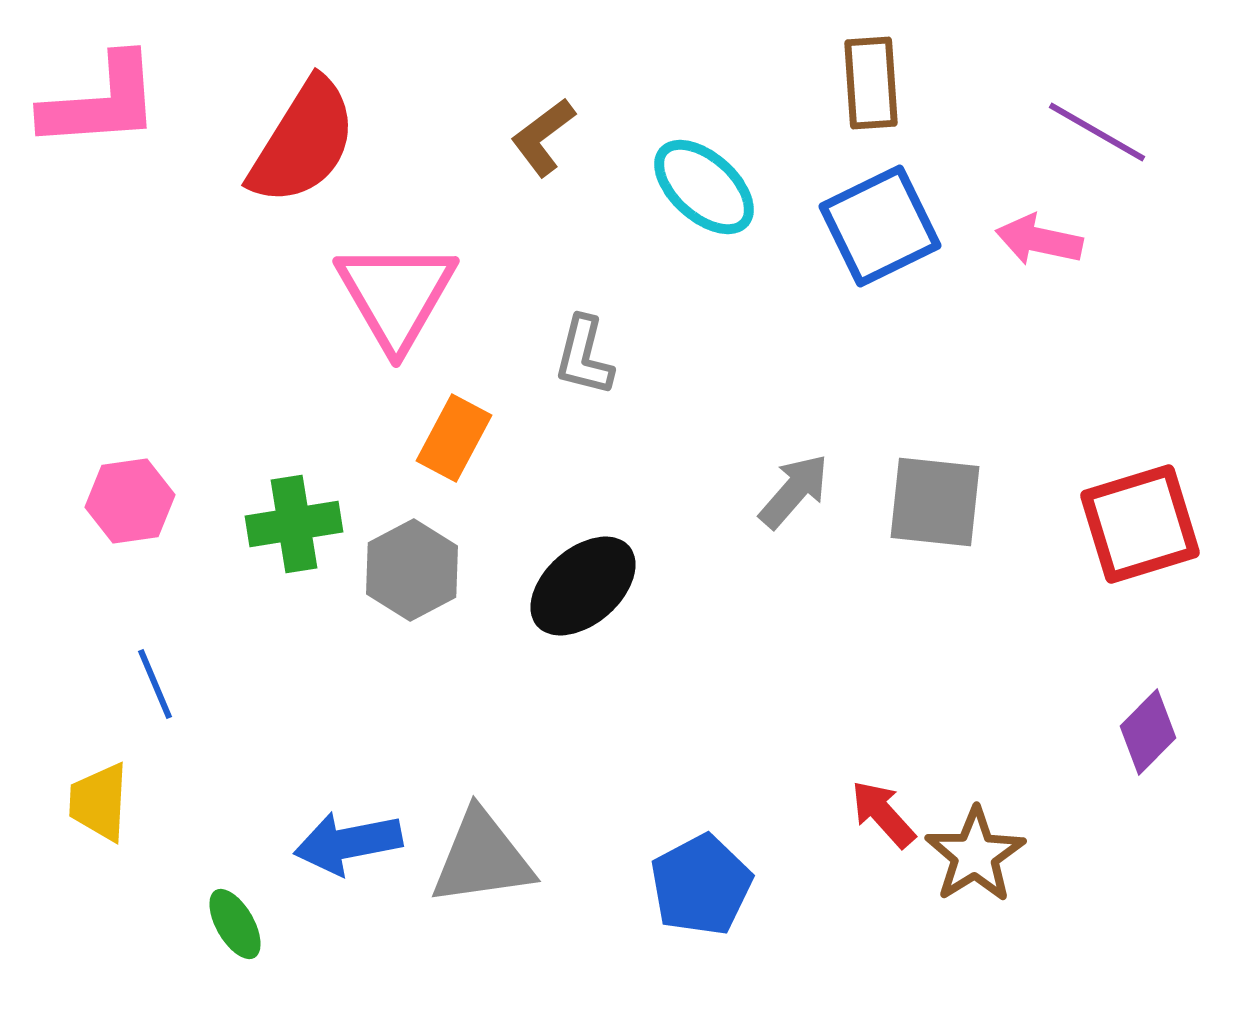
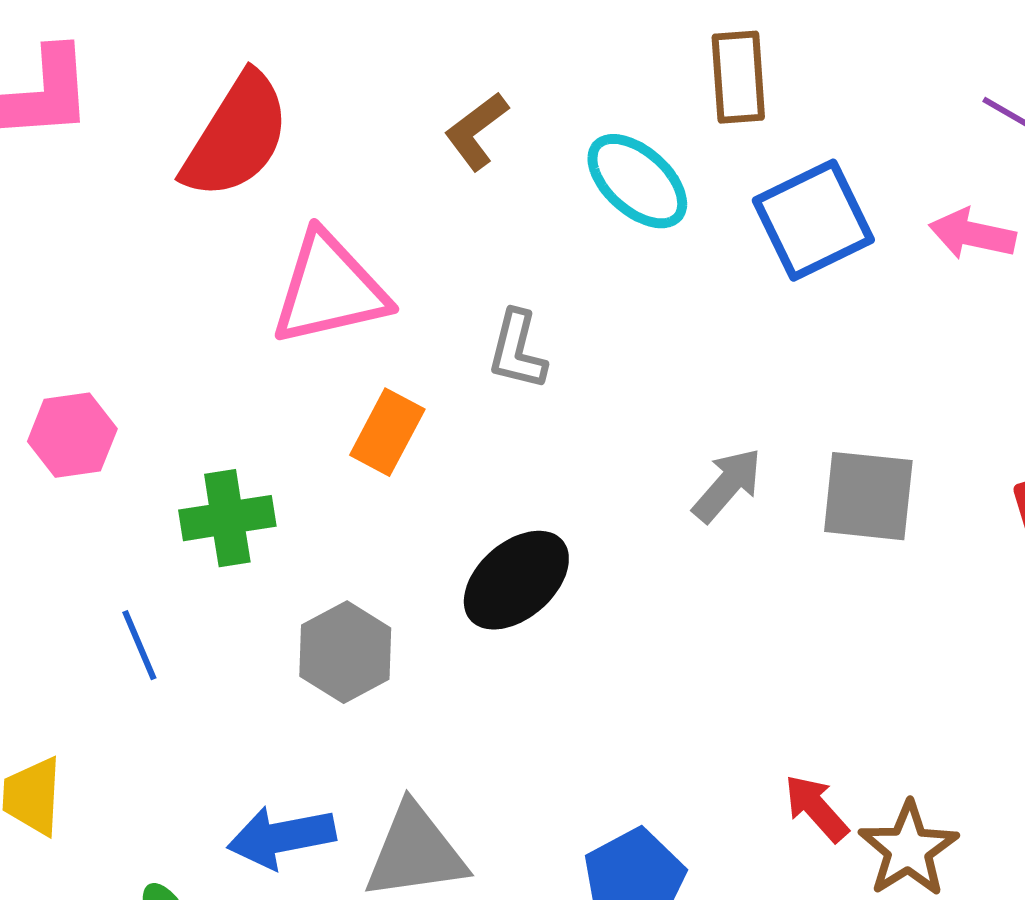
brown rectangle: (871, 83) -> (738, 77), moved
pink triangle: (396, 295) -> (329, 289), turned 47
pink hexagon: (130, 501) -> (72, 435), moved
gray hexagon: (412, 570) -> (345, 652), moved
blue line: (155, 684) -> (139, 645), moved

